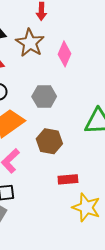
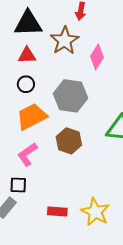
gray hexagon: (44, 97) -> (71, 96), size x1.4
red rectangle: (68, 179) -> (57, 211), moved

